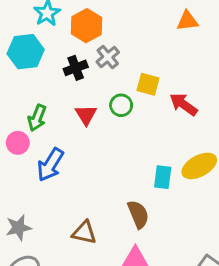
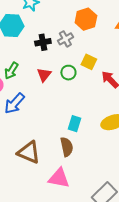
orange hexagon: (86, 26) -> (86, 19), moved
cyan rectangle: (163, 177) -> (74, 124), moved
brown triangle: (84, 232) -> (29, 152), size x1.4

